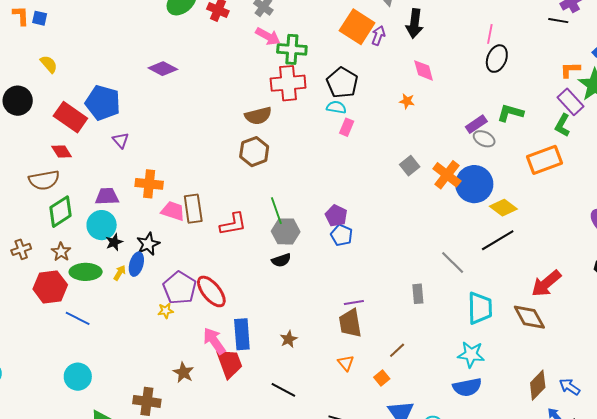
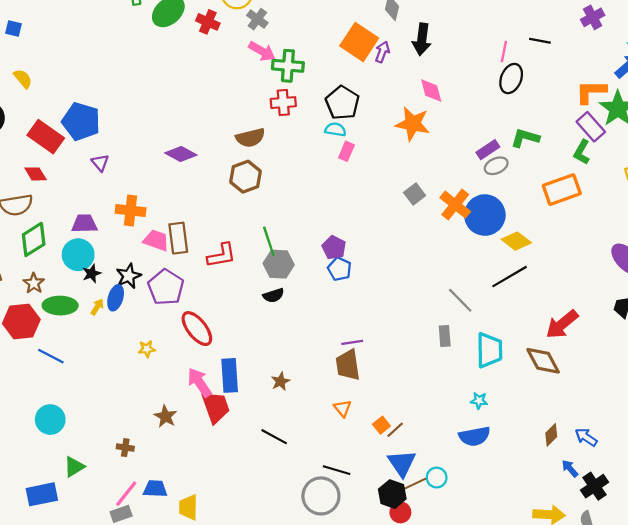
black line: (558, 21) -> (540, 41), moved
purple diamond: (163, 69) -> (181, 154), moved
orange L-shape: (570, 70) -> (591, 92), size x1.4
red cross: (288, 83) -> (283, 103), size x0.7
orange star: (407, 101) -> (413, 124), size x2.0
gray ellipse: (484, 139) -> (496, 166), turned -50
purple pentagon: (180, 288) -> (166, 287), moved
gray rectangle: (418, 294) -> (445, 336), moved
brown line: (397, 350) -> (395, 430), moved
cyan star: (471, 354) -> (479, 401), size x0.6
brown diamond: (538, 385) -> (551, 435), size x0.7
brown cross: (147, 401) -> (125, 448), size x0.6

